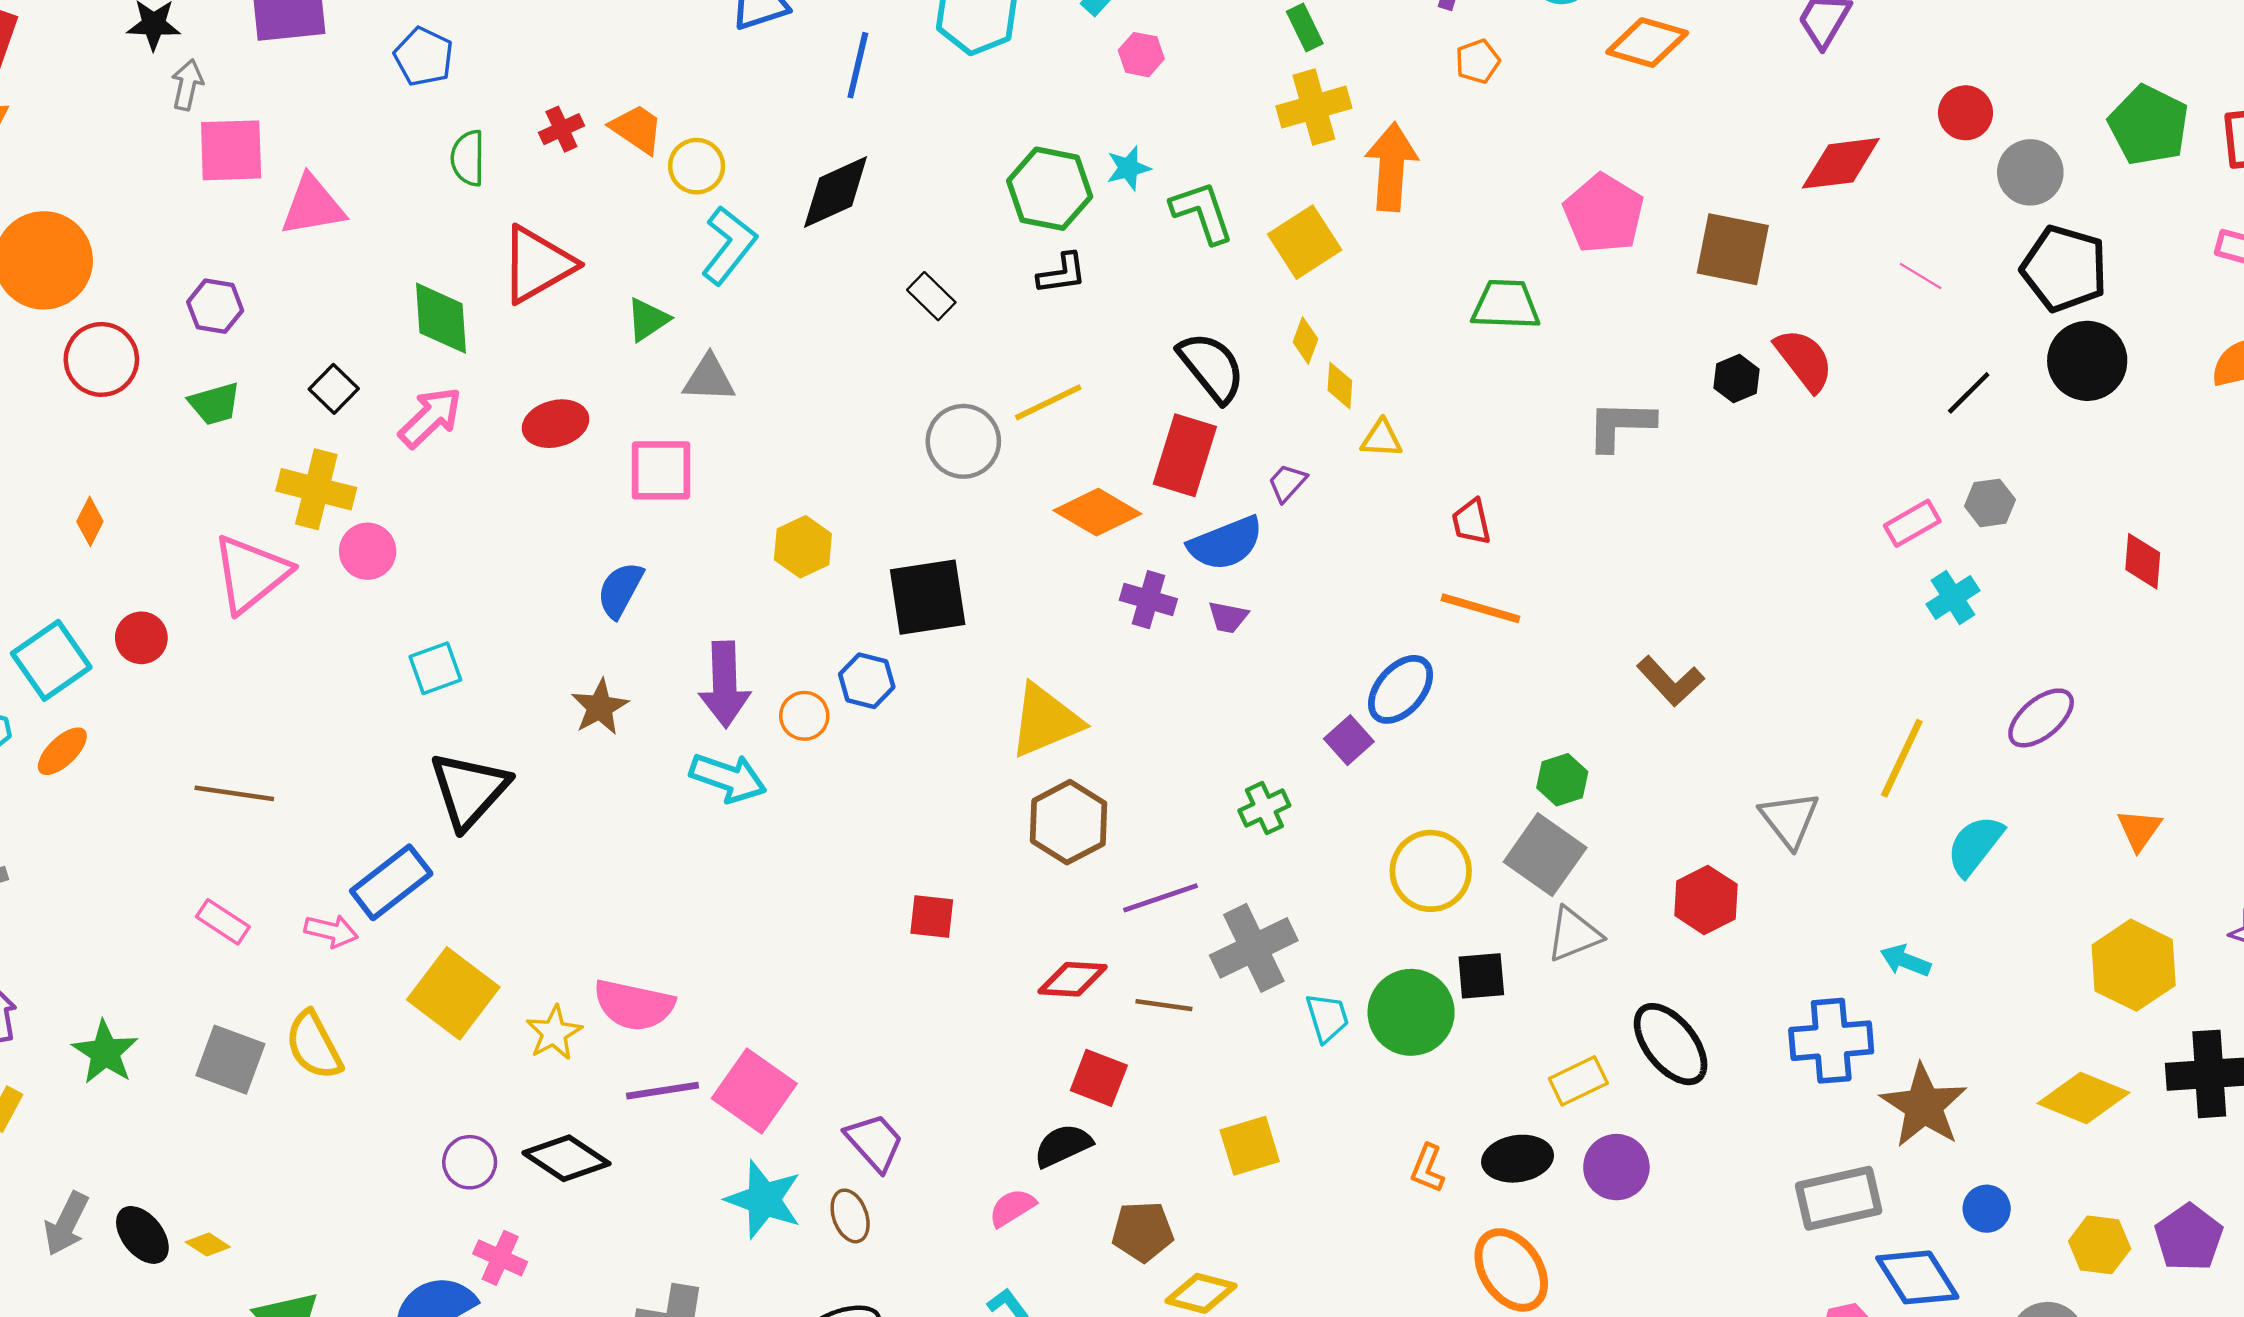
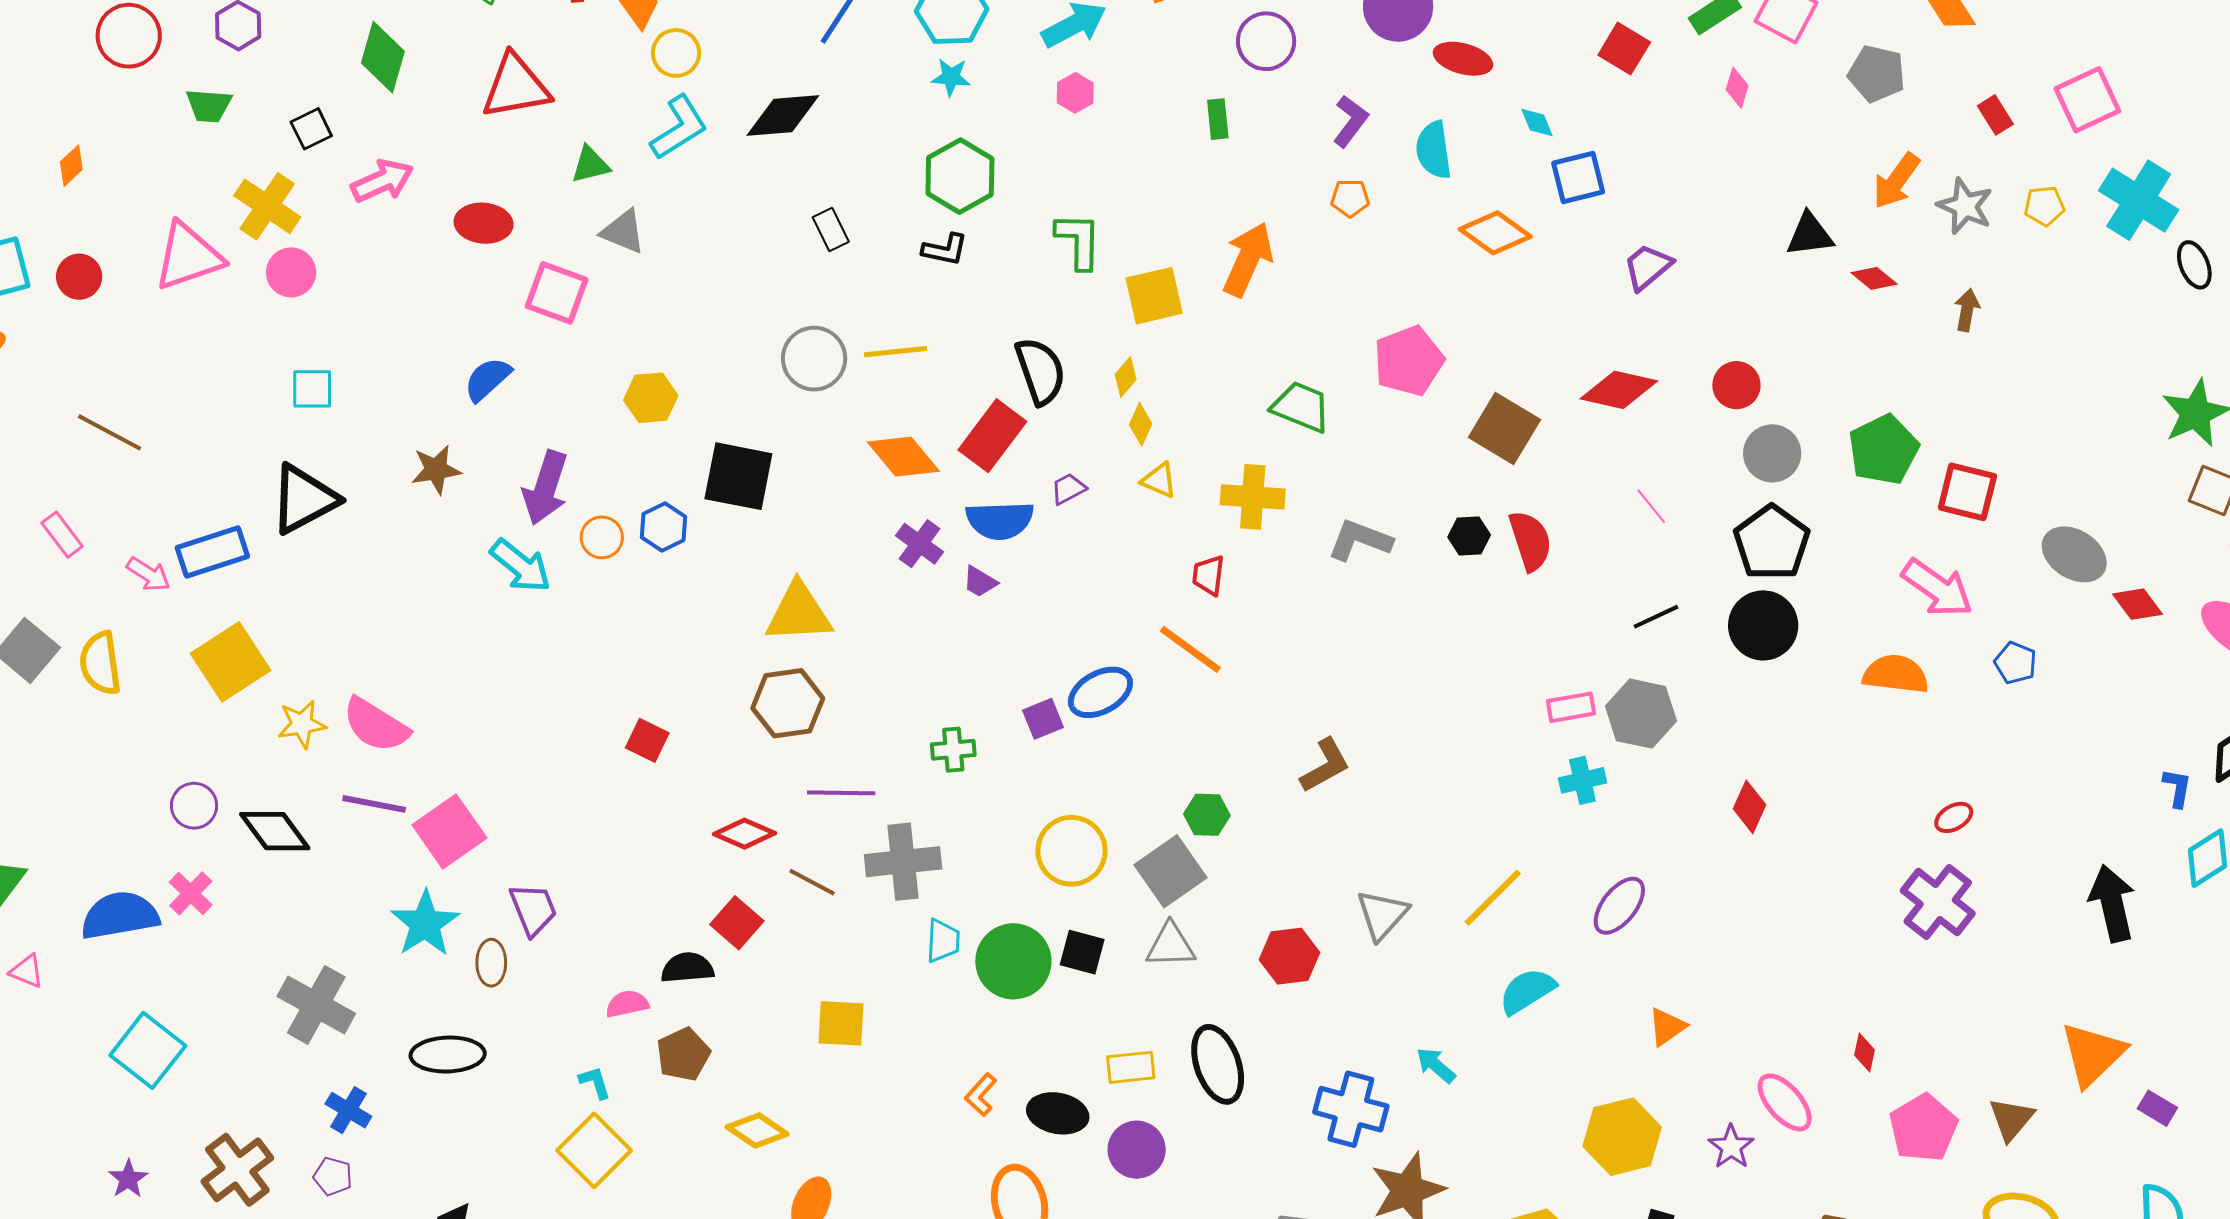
yellow cross: (1314, 107) -> (1253, 497), moved
cyan star: (1128, 168) -> (951, 77), moved
green diamond: (441, 318) -> (383, 57), moved
gray hexagon: (1990, 503) -> (1641, 714), size x1.6
brown L-shape: (1670, 681) -> (1325, 766), turned -96
purple ellipse: (2041, 718) -> (1619, 906), turned -32
brown pentagon: (1143, 1232) -> (683, 1054), moved, turned 30

